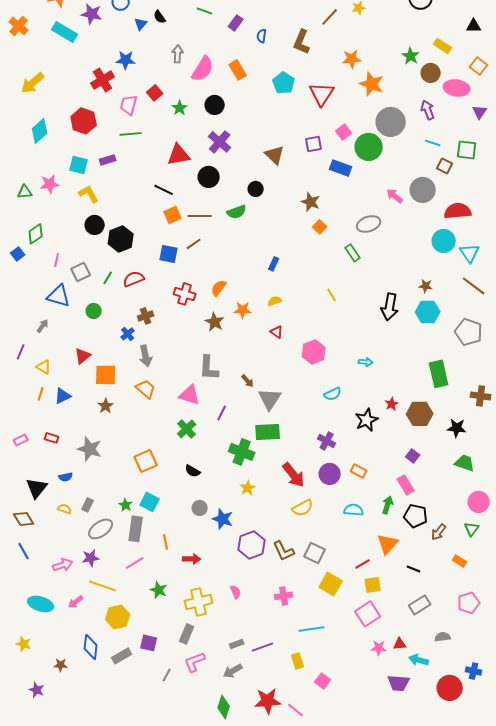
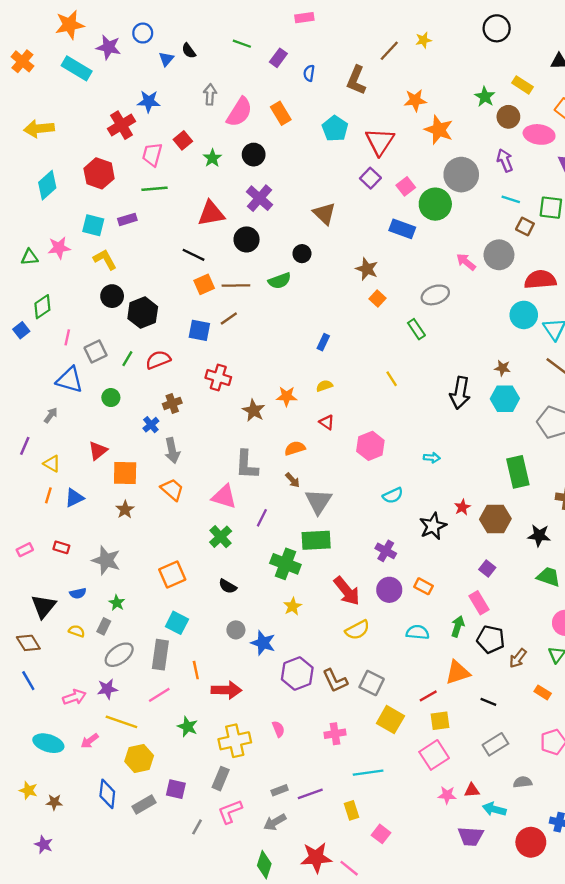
yellow arrow: (33, 83) -> (39, 129), turned 35
purple square: (314, 144) -> (370, 178), moved, turned -36
orange semicircle: (219, 288) -> (295, 448), moved, turned 36
green star: (126, 505) -> (117, 603), moved
orange triangle: (388, 544) -> (458, 672), turned 30
red arrow: (192, 559) -> (226, 690), size x1.4
brown star: (61, 665) -> (54, 802), moved

